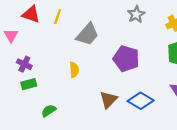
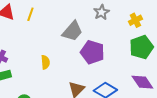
gray trapezoid: (87, 34) -> (72, 31), moved

